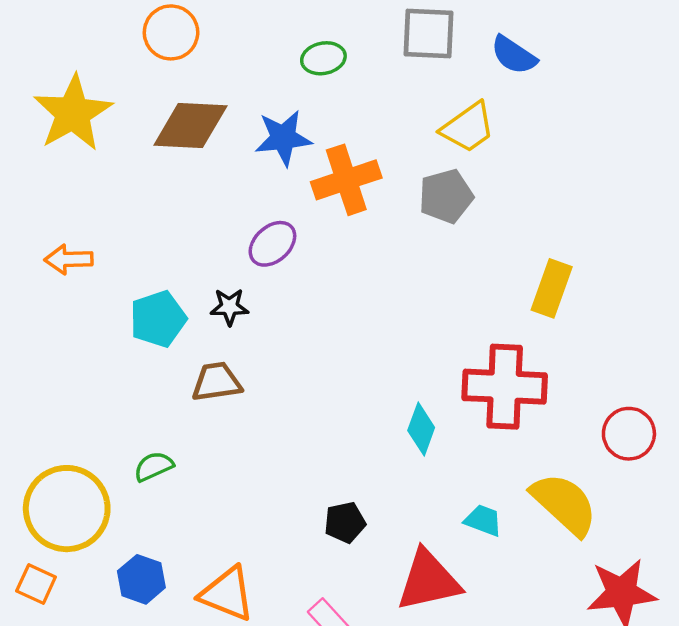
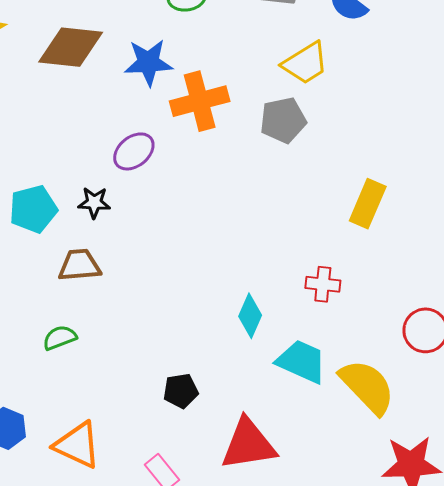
red cross: (505, 387) -> (323, 284), size x0.5
green semicircle: (154, 466) -> (60, 338), moved
cyan trapezoid: (483, 520) -> (302, 361), moved, size x1.6

